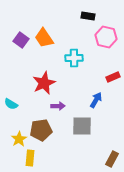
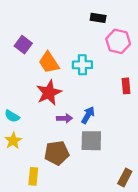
orange trapezoid: (44, 38) -> (49, 63), moved
red rectangle: (113, 77) -> (126, 86), turned -72
blue arrow: (96, 100) -> (88, 115), moved
brown pentagon: (41, 130) -> (57, 153), moved
yellow star: (19, 139) -> (13, 141), moved

